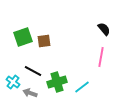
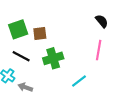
black line: (33, 71) -> (21, 56), moved
green cross: (57, 82) -> (53, 58), moved

